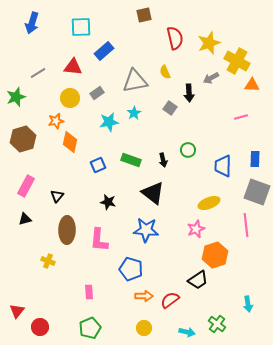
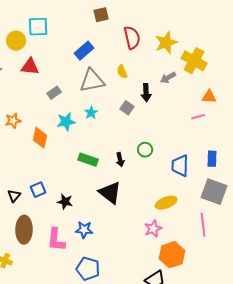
blue rectangle: (104, 51) -> (84, 51), moved
orange triangle: (252, 85) -> (209, 97), moved
yellow circle: (70, 98) -> (16, 41), moved
orange diamond: (70, 142) -> (40, 138), moved
blue square: (98, 165) -> (38, 190), moved
blue star: (146, 230) -> (84, 230), moved, size x0.7

